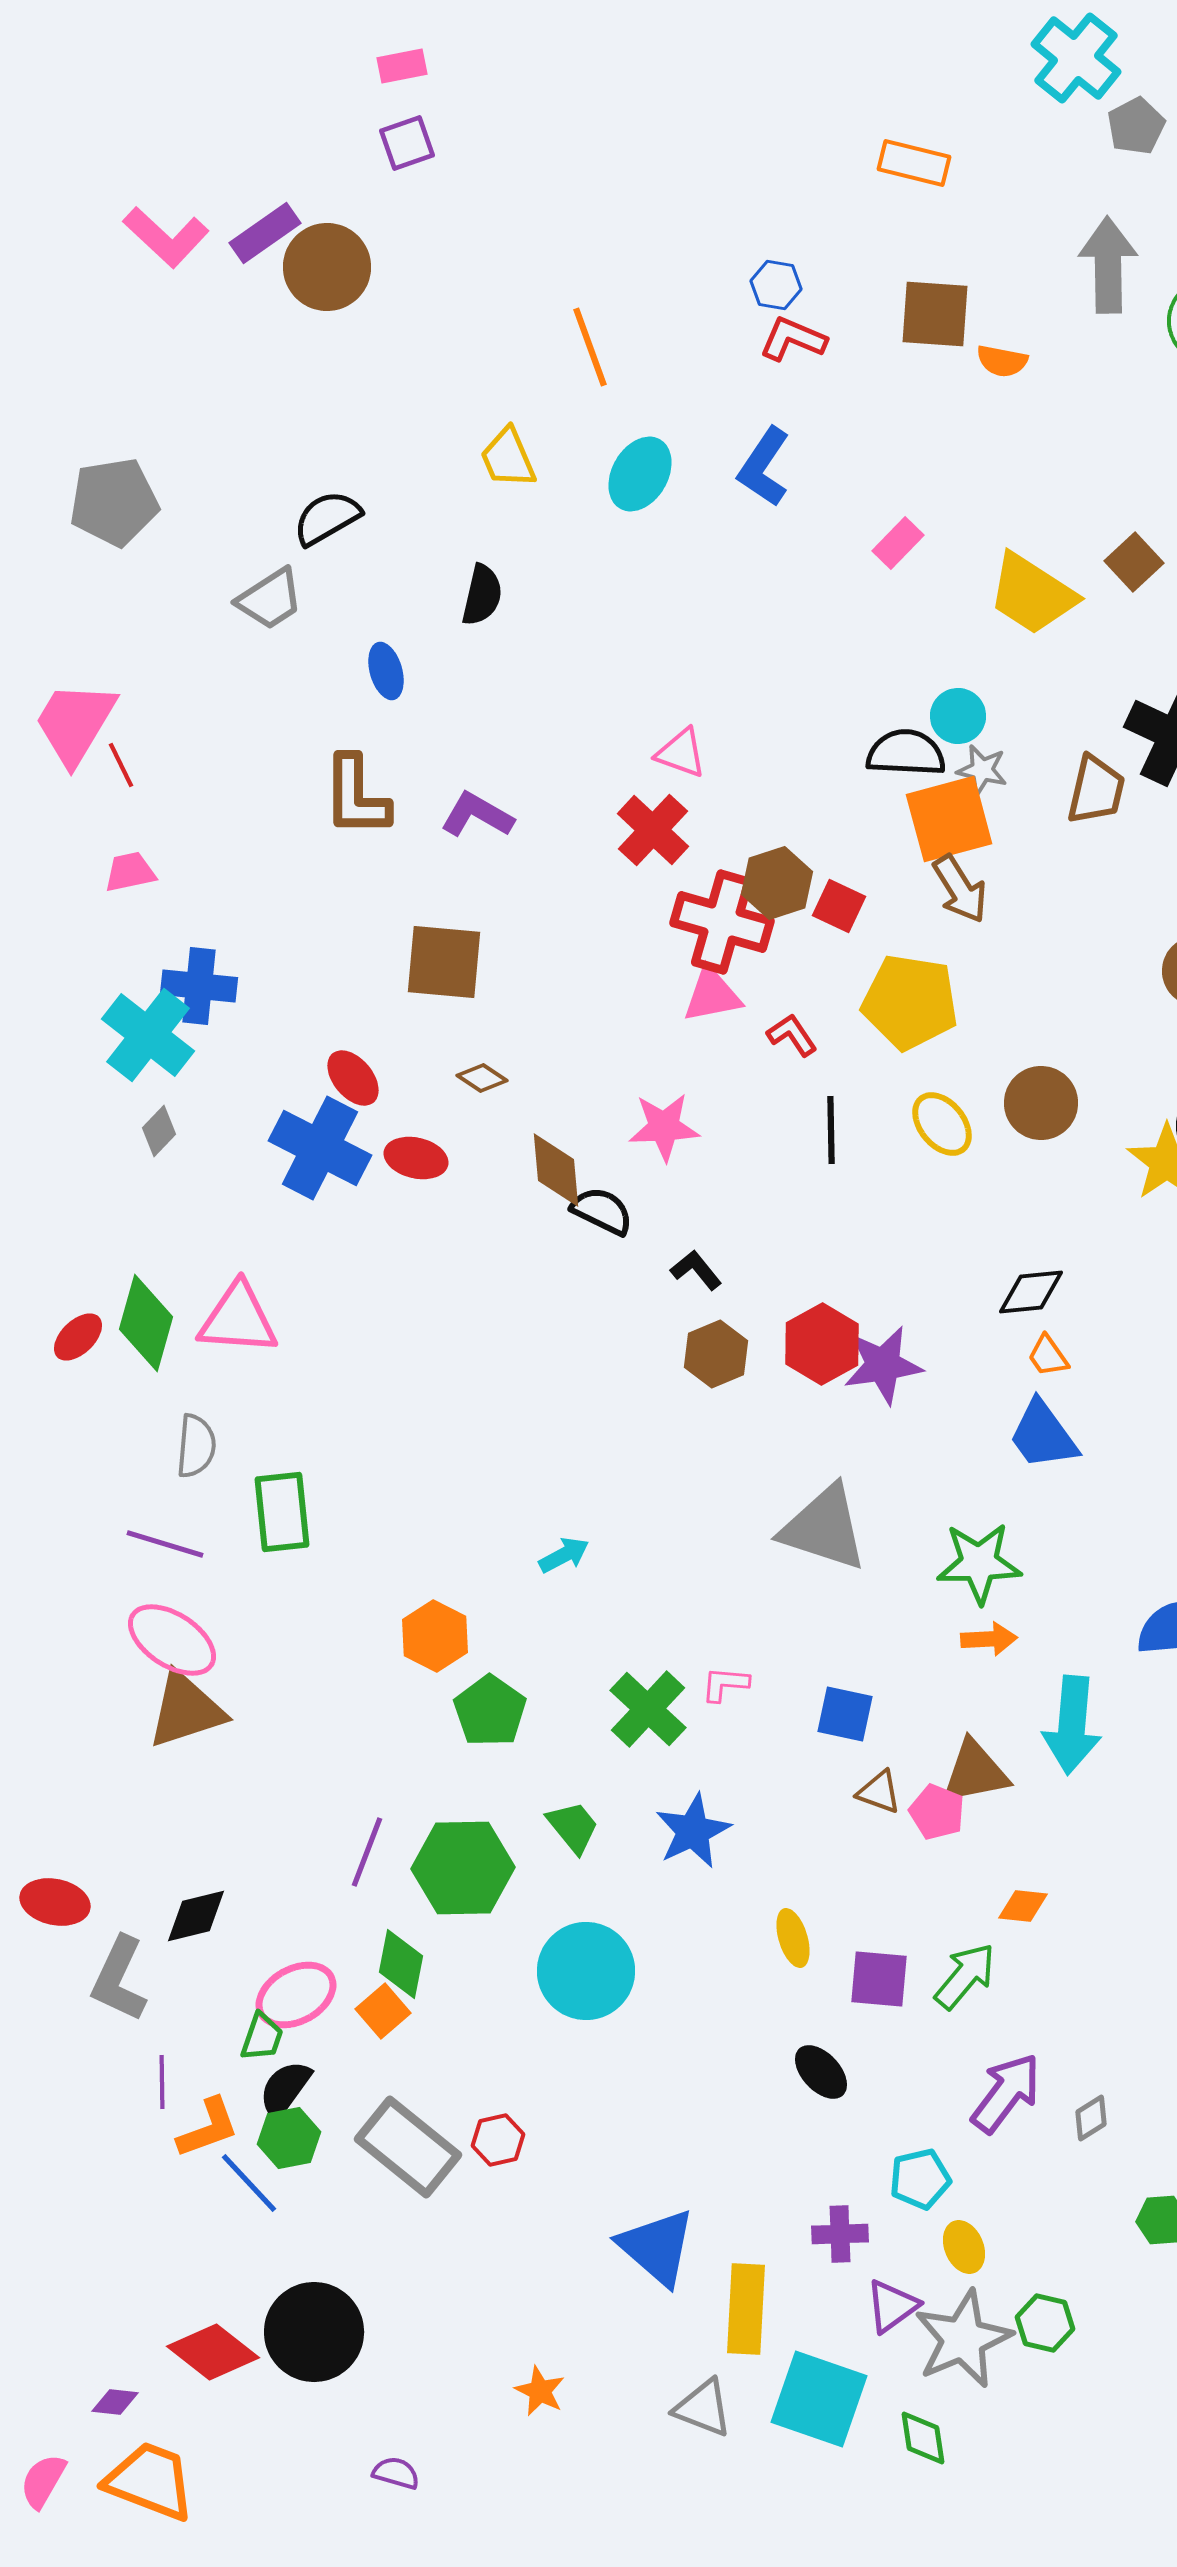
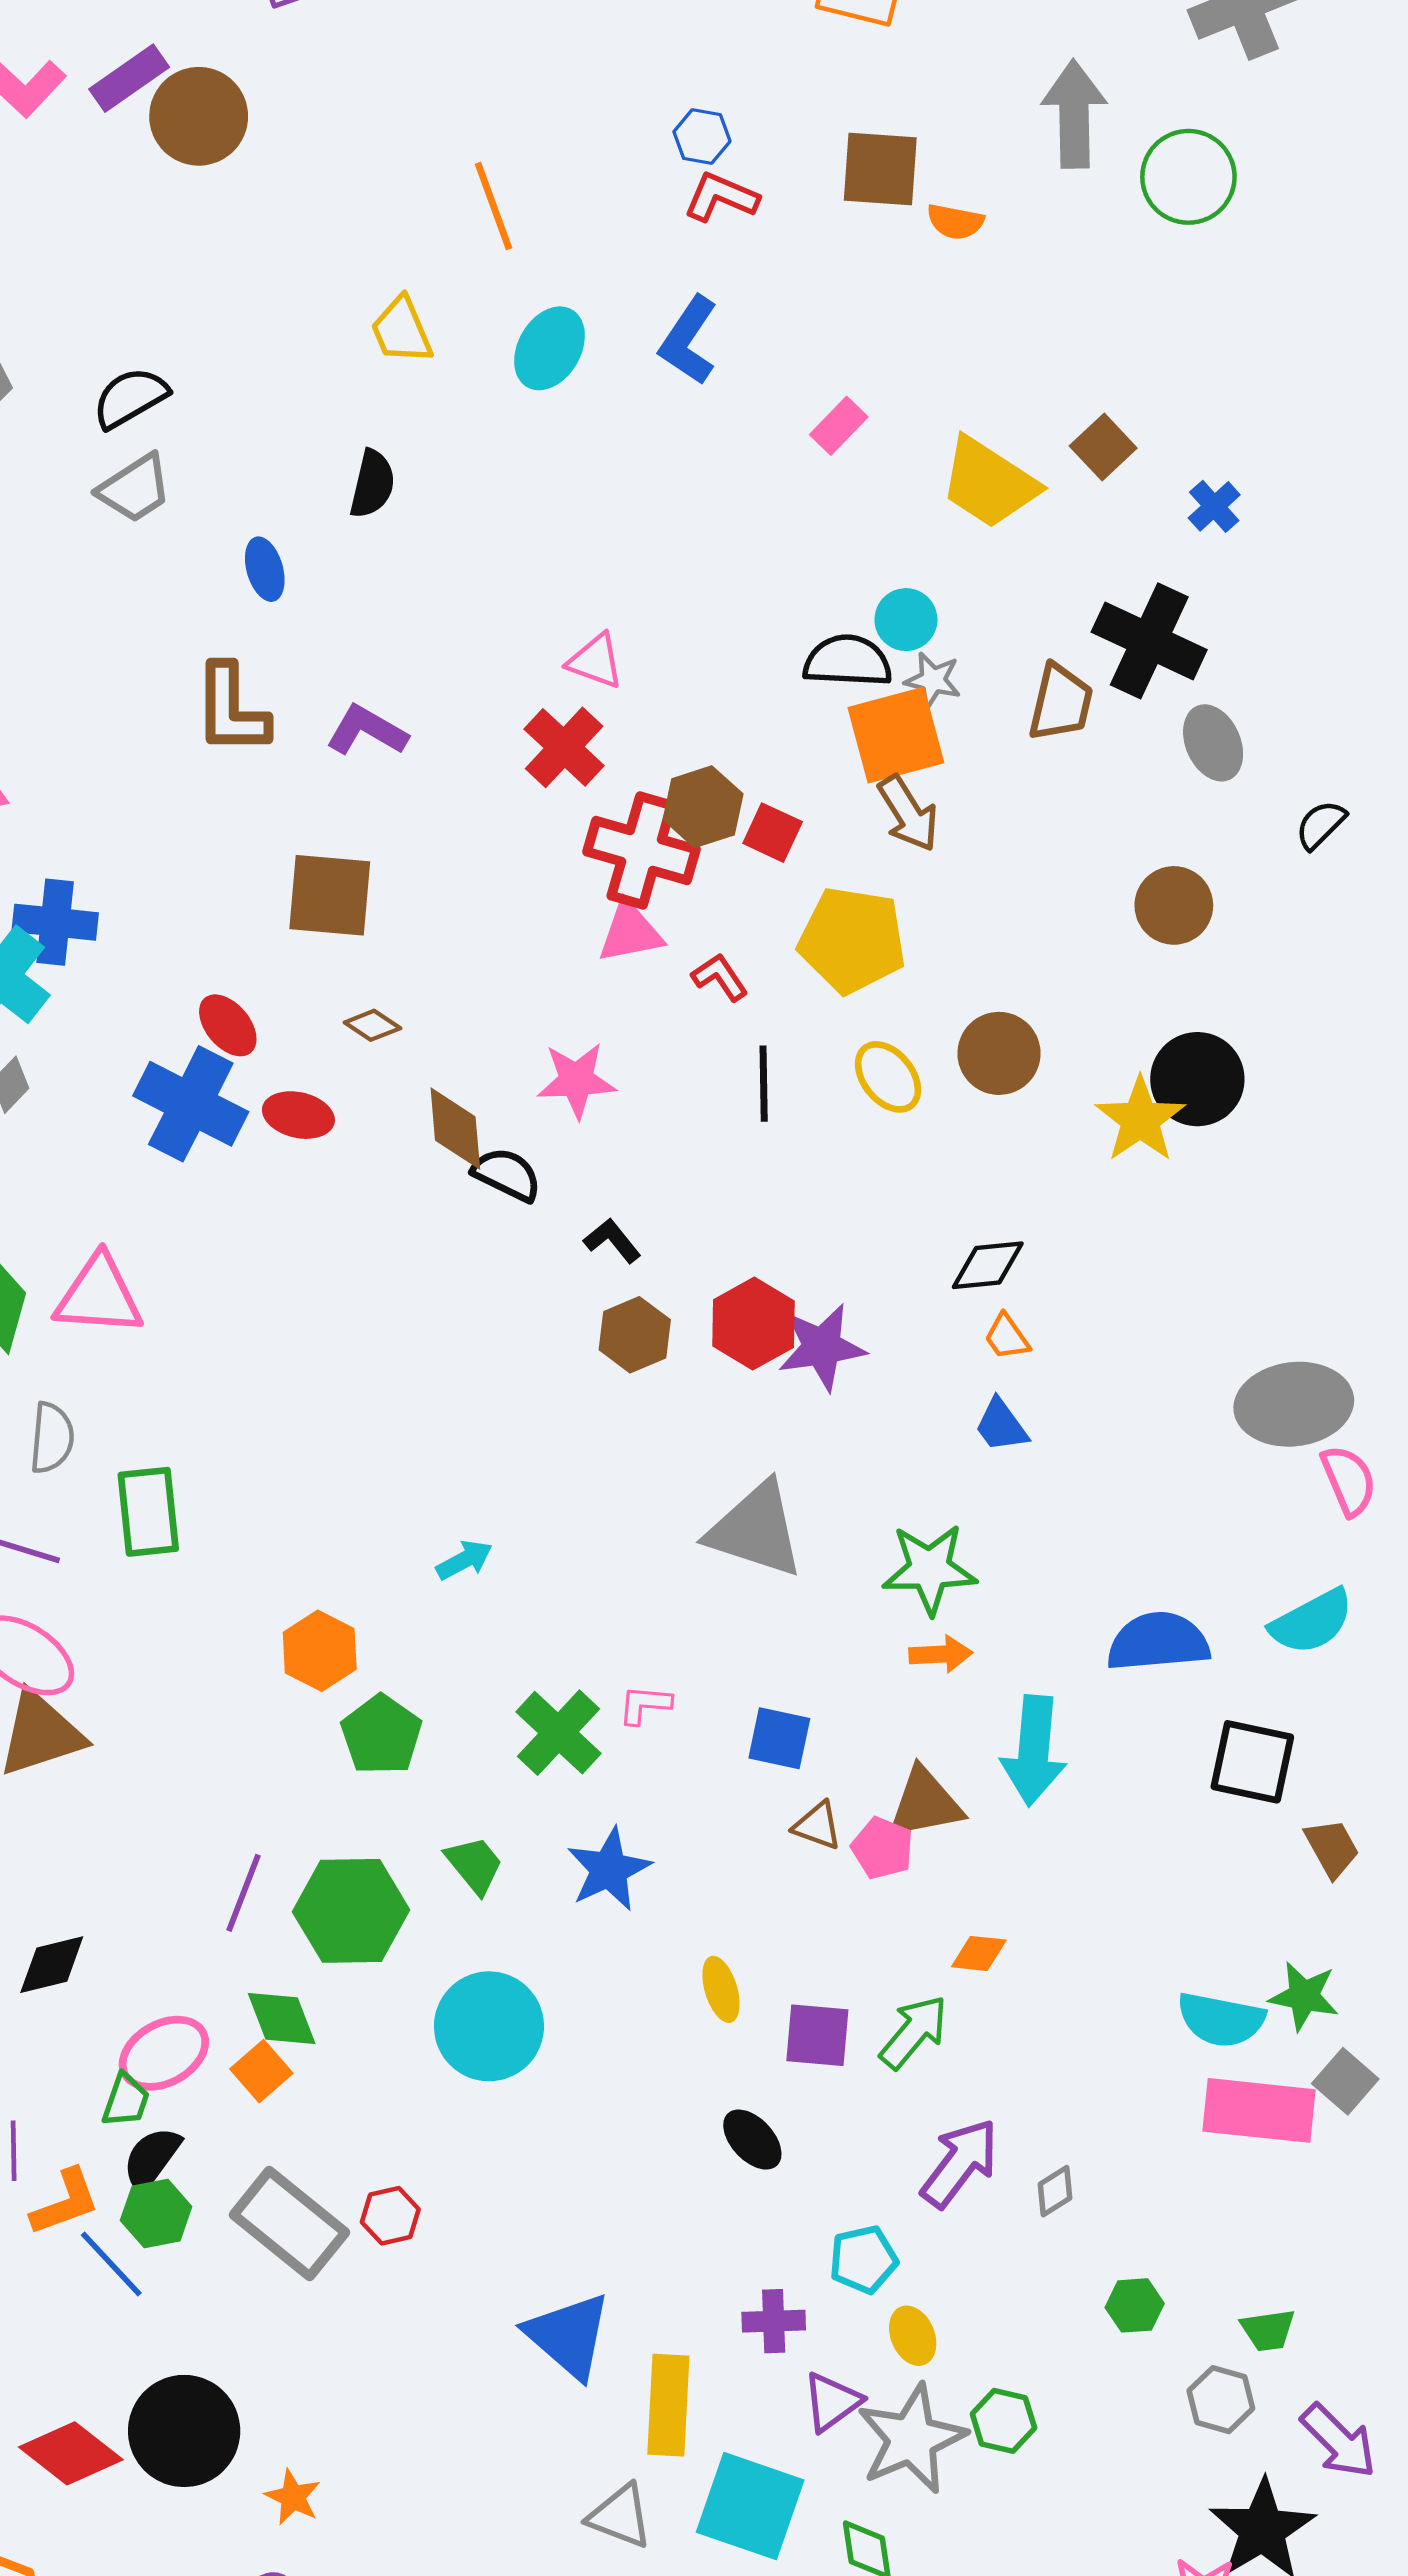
black semicircle: (327, 518) -> (130, 398), moved
blue trapezoid: (1043, 1435) -> (1001, 1426), size x0.7
green diamond: (401, 1964) -> (282, 2018), turned -32
orange star: (540, 2391) -> (293, 2497), moved

